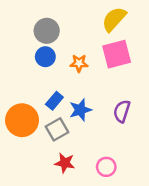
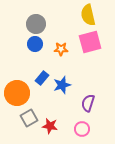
yellow semicircle: (114, 19) -> (88, 15), turned -55
purple semicircle: (122, 111) -> (88, 103), moved
gray square: (57, 129) -> (29, 118), moved

